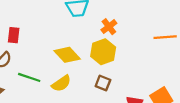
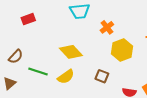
red rectangle: (14, 35) -> (28, 19), moved, turned 64
yellow hexagon: (103, 52) -> (122, 50), moved

